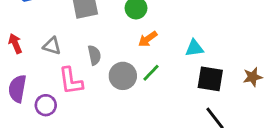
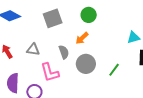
orange arrow: (148, 39) -> (82, 38), moved
green line: (151, 73) -> (114, 70), moved

